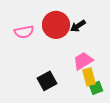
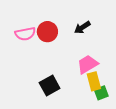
red circle: (56, 25) -> (47, 32), moved, size x0.7

